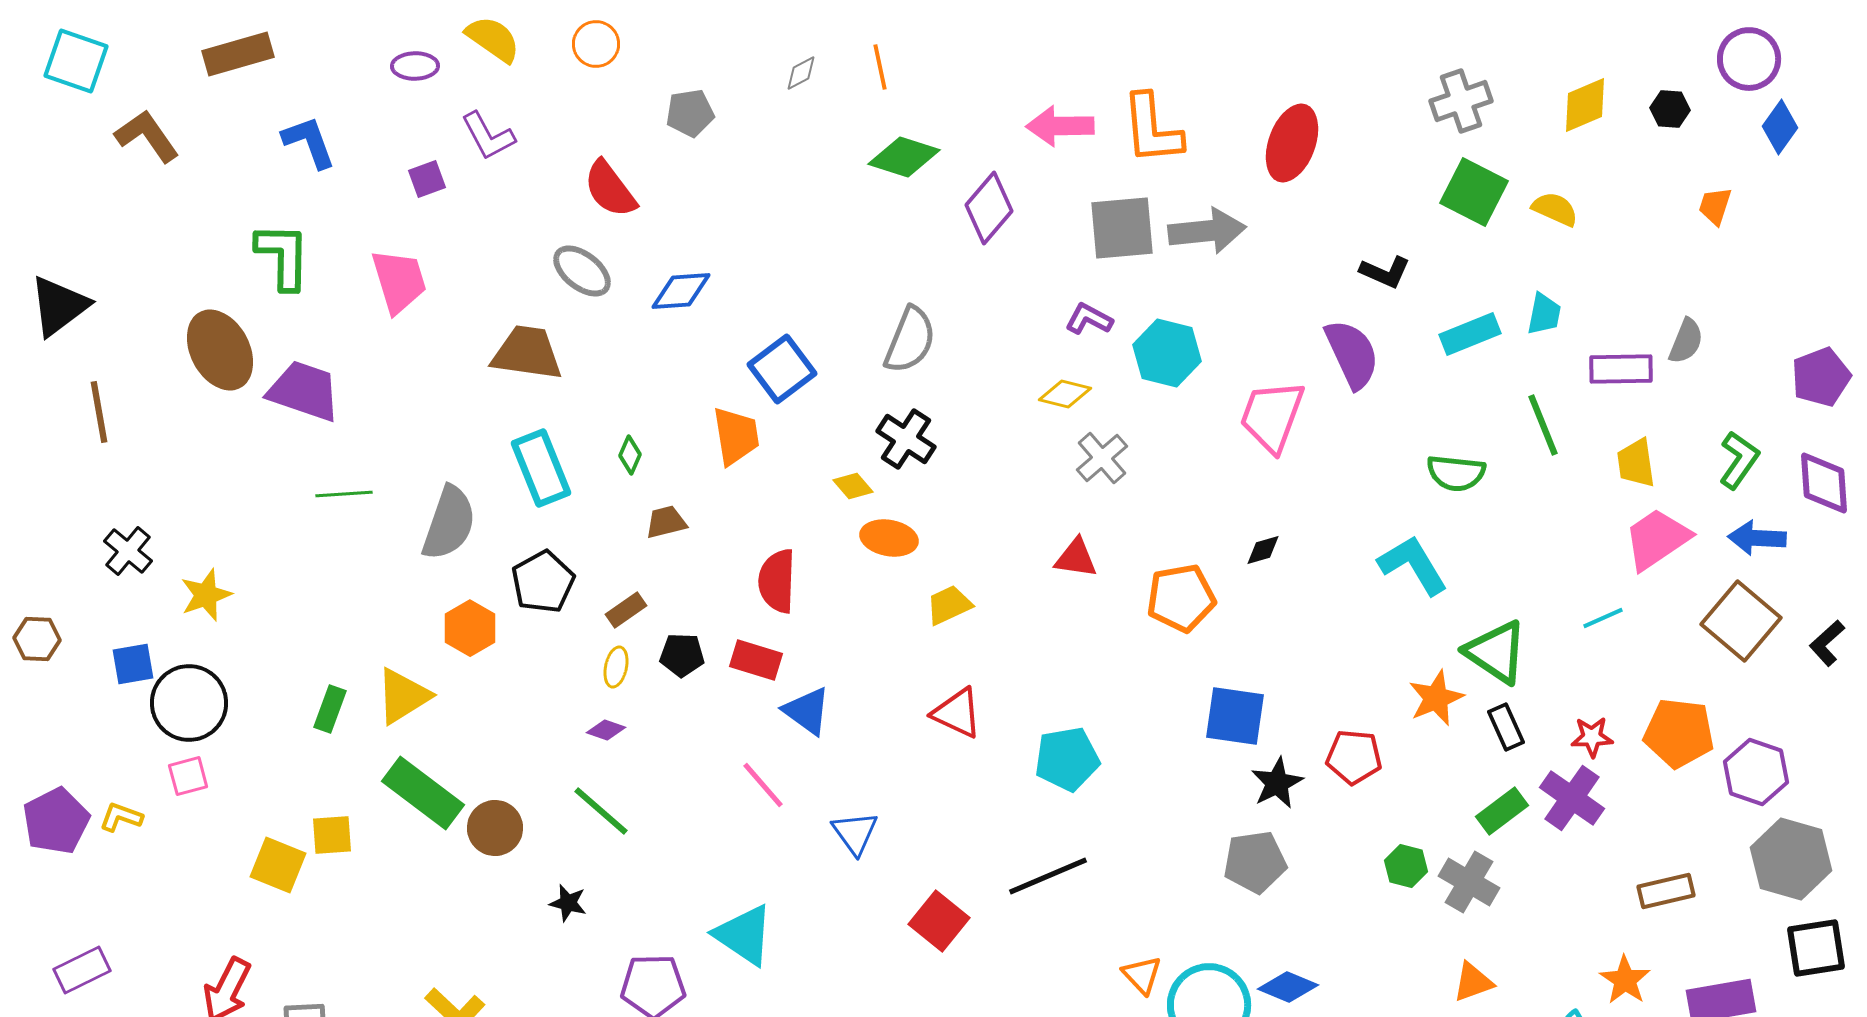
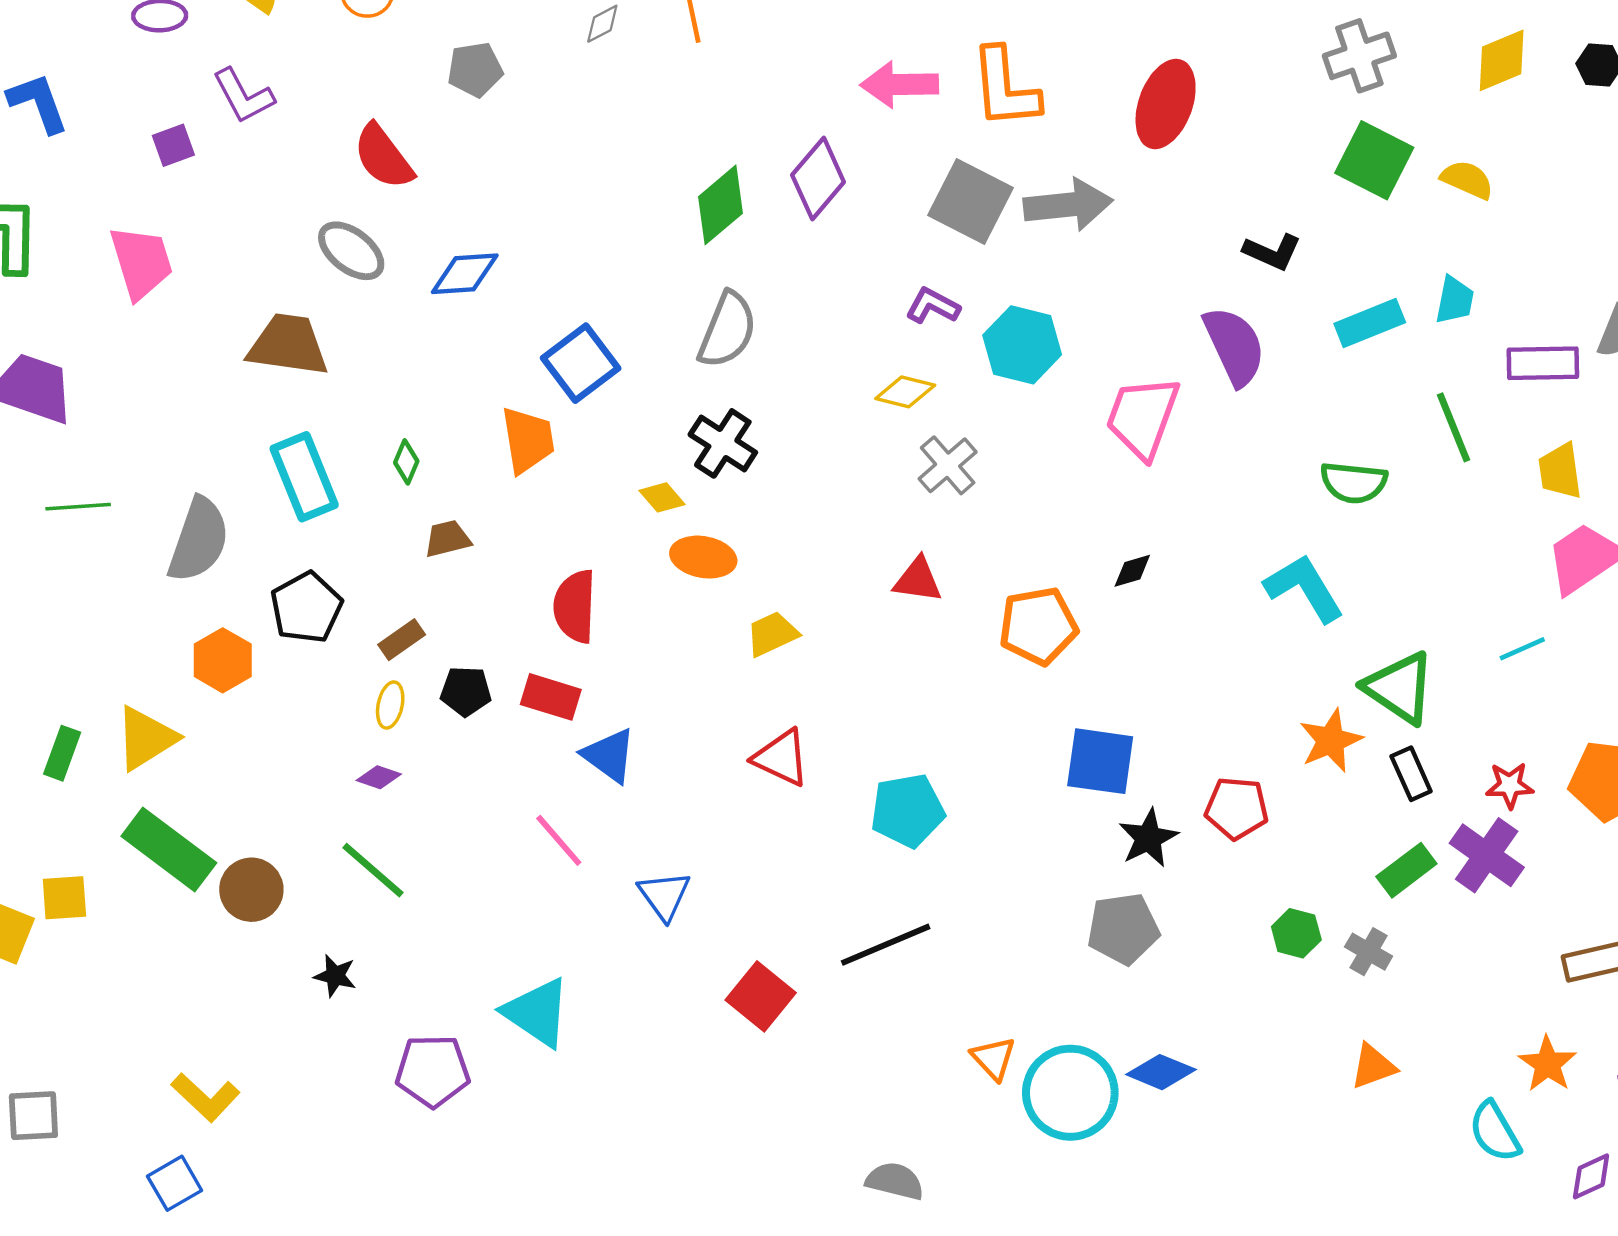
green diamond: (904, 157) -> (721, 205), moved, turned -58
gray square: (1122, 228) -> (971, 201), turned 32
gray cross: (1469, 882) -> (1369, 952), size x0.7

